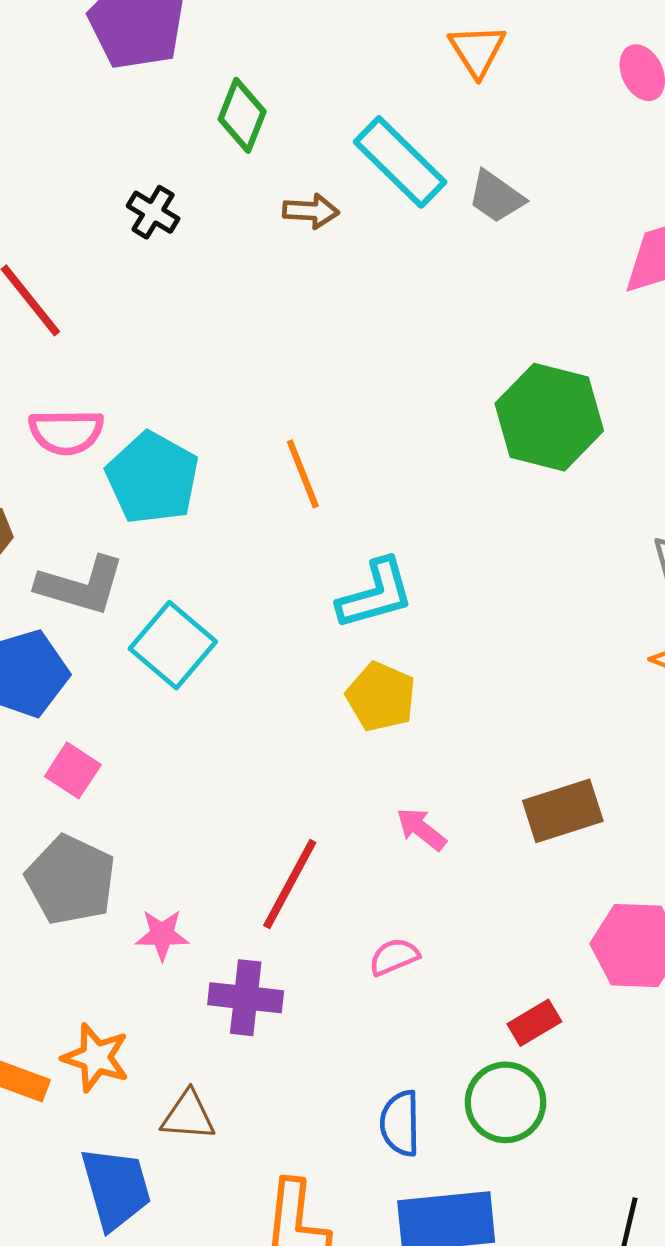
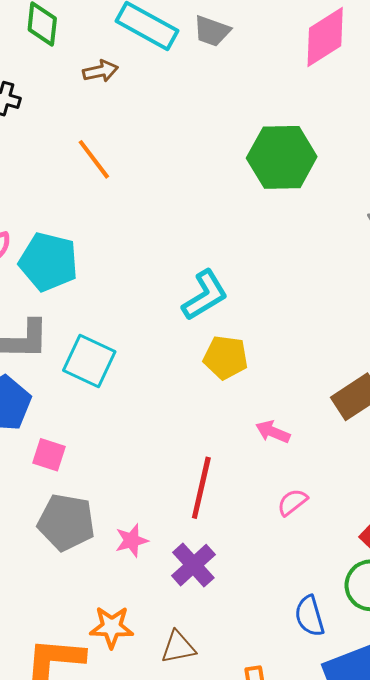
orange line: (303, 474) -> (94, 159), moved
pink semicircle: (394, 957) -> (292, 502), moved
purple cross: (246, 998) -> (193, 565), turned -33

